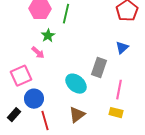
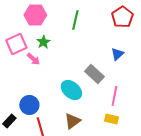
green line: (66, 14) -> (75, 20), moved
gray rectangle: (99, 68) -> (94, 74), turned -66
pink square: (21, 76) -> (16, 44), moved

